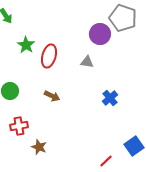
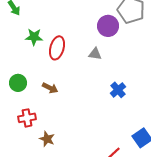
green star: (26, 45) -> (34, 37), turned -30
brown arrow: (52, 96) -> (50, 88), moved

